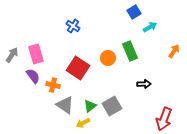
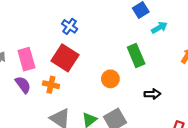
orange circle: (108, 58) -> (110, 79), moved
red square: (78, 68) -> (65, 58), moved
orange cross: (53, 85) -> (51, 85), moved

